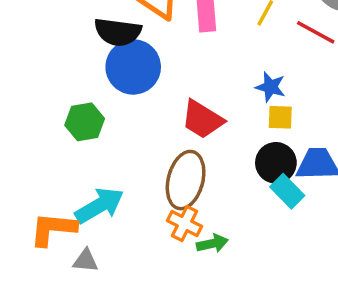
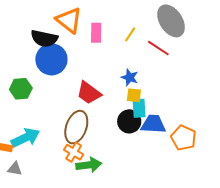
cyan rectangle: (287, 191) -> (139, 108), moved, turned 36
green arrow: (212, 243) -> (89, 165), size x1.4

